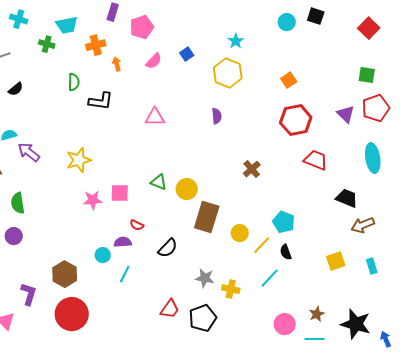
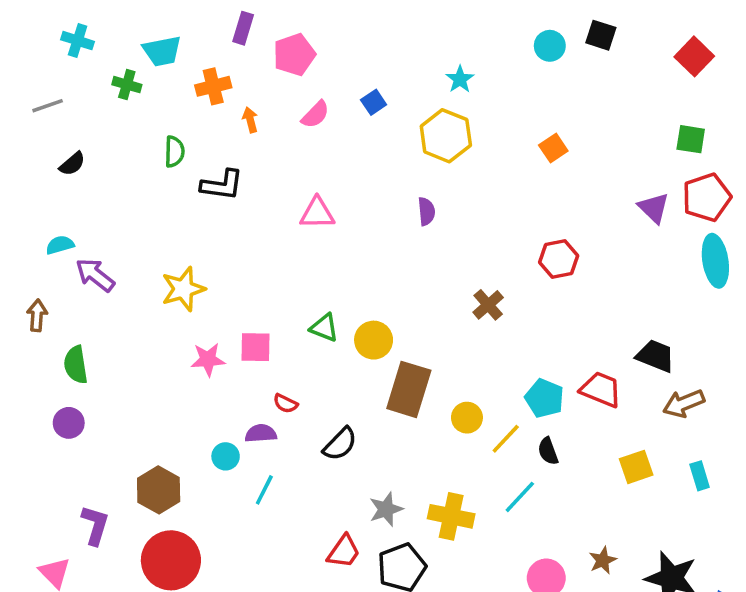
red hexagon: (296, 120) -> (559, 259), moved, size x0.7
cyan ellipse: (373, 158) -> (715, 261), moved
red trapezoid: (316, 160) -> (601, 389), moved
gray star: (205, 278) -> (386, 509), moved, turned -30
yellow cross: (231, 289) -> (451, 516), size x1.4

